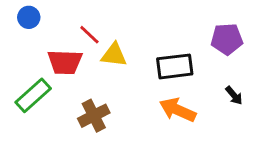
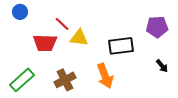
green rectangle: (33, 95) -> (22, 80), moved
orange arrow: (178, 110) -> (105, 76), moved, turned -135

